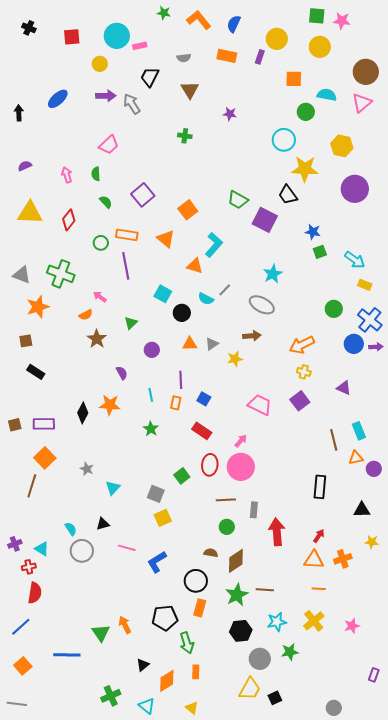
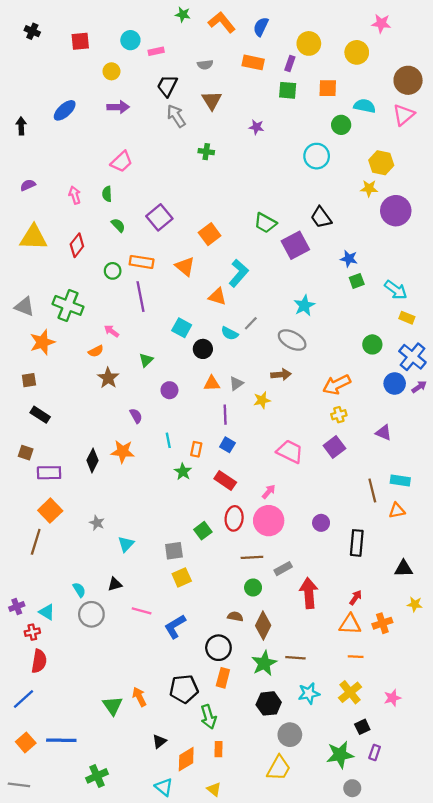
green square: (317, 16) -> (288, 90), moved
cyan circle: (117, 36) -> (130, 40), size x0.7
gray arrow: (132, 104) -> (176, 116), moved
yellow star: (305, 169) -> (369, 188), moved, size x0.6
purple square: (265, 220) -> (295, 245), turned 35
purple arrow: (376, 347) -> (419, 387), turned -32
yellow cross: (304, 372) -> (339, 415), turned -32
purple line: (181, 380) -> (225, 415), moved
brown square: (15, 425) -> (26, 453), moved, turned 32
green star: (151, 429) -> (183, 472), moved
cyan rectangle: (359, 431) -> (400, 480), turned -60
purple circle: (374, 469) -> (321, 523), moved
gray square: (156, 494) -> (174, 551), turned -30
gray rectangle: (254, 510) -> (283, 569), turned 56
brown diamond: (236, 561) -> (263, 625), turned -30
green star: (290, 652) -> (340, 755), moved, size x1.4
blue line: (67, 655) -> (61, 740), moved
purple rectangle: (374, 675) -> (375, 752), moved
green cross: (111, 696) -> (97, 776), moved
black square: (275, 698) -> (362, 727), moved
gray circle: (334, 708) -> (352, 788), moved

